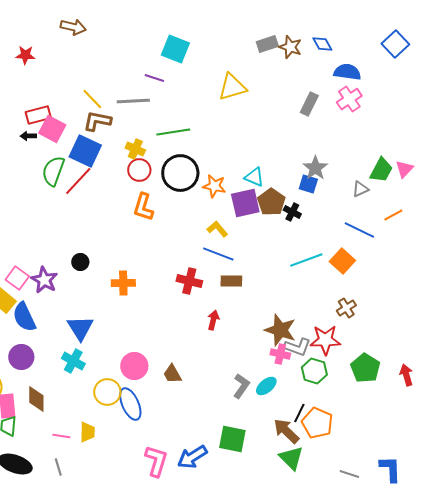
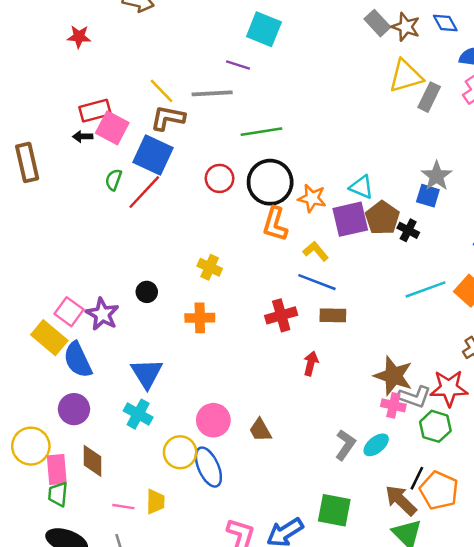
gray rectangle: (267, 44) -> (377, 23), turned 65
yellow triangle: (232, 87) -> (406, 76), moved
yellow cross: (135, 149) -> (210, 267), moved
green semicircle: (53, 171) -> (113, 180), size x0.6
orange L-shape: (143, 207) -> (275, 224), moved
red cross: (189, 281) -> (281, 315), turned -30

